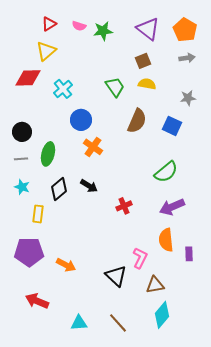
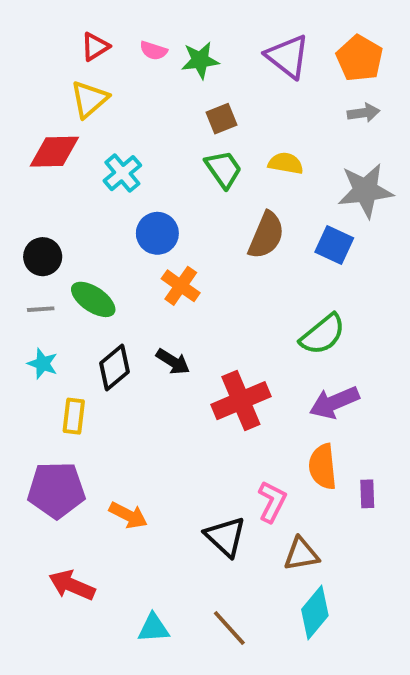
brown square: (143, 61) -> (222, 119), moved
gray star: (188, 98) -> (365, 191), size x1.8
green ellipse: (48, 154) -> (93, 299), turned -70
red cross: (124, 206) -> (241, 401), size x1.8

